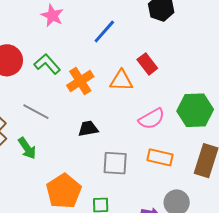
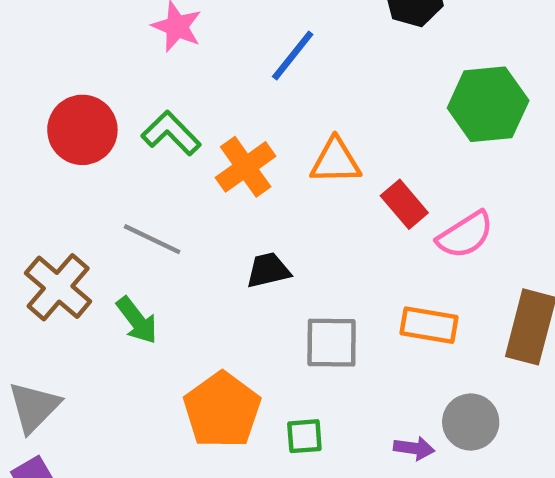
red rectangle: (147, 64) -> (404, 204), moved
green hexagon: (195, 110) -> (488, 104), moved
pink semicircle: (152, 119) -> (465, 235), moved

